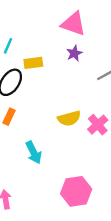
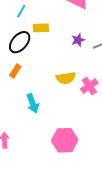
purple star: (74, 53) -> (78, 40), moved

